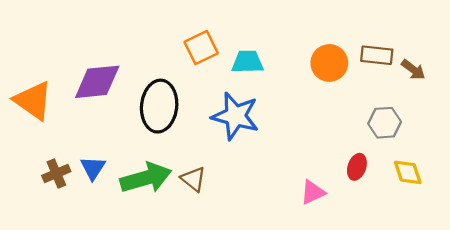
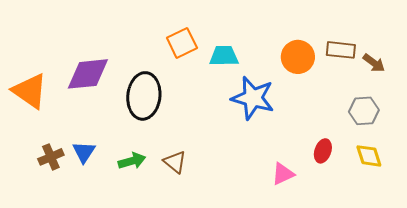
blue star: (235, 116) -> (253, 98), moved
gray hexagon: (385, 123) -> (364, 111), moved
green arrow: (146, 178) -> (132, 161), size x0.6

